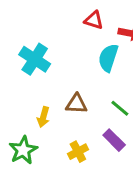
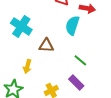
brown triangle: (77, 104) -> (46, 45), moved

